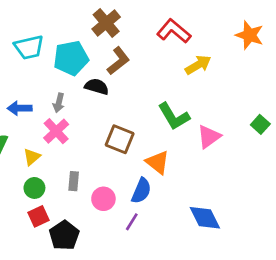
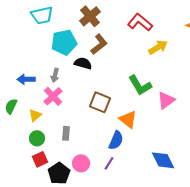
cyan trapezoid: (29, 47) -> (42, 15), moved
pink circle: (103, 199) -> (81, 163), moved

